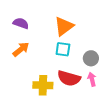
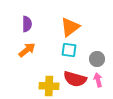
purple semicircle: (21, 23) -> (27, 24), turned 70

